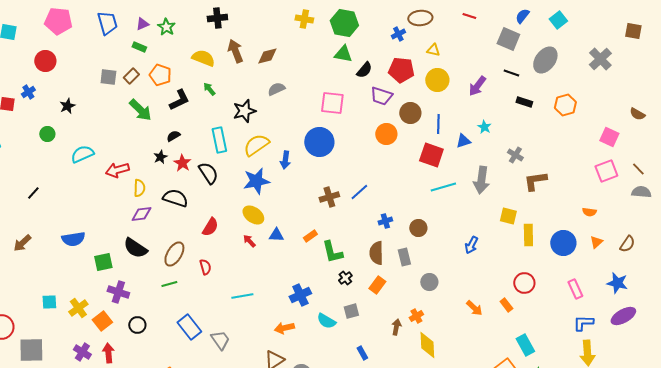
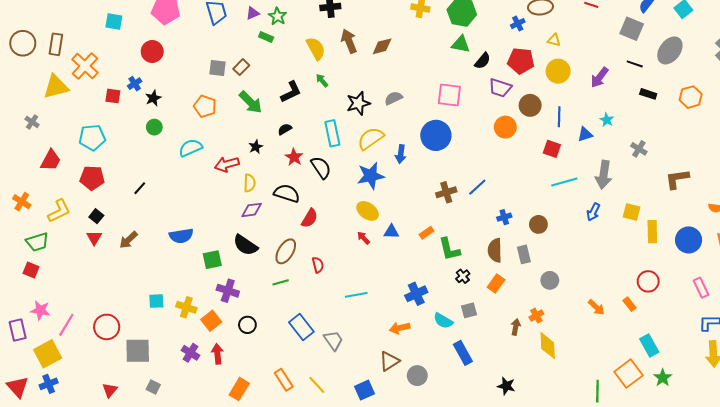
green rectangle: (139, 47) -> (266, 37), moved
yellow semicircle: (203, 58) -> (316, 48), turned 40
orange pentagon: (160, 75) -> (205, 106), moved
gray semicircle: (276, 89) -> (393, 98), moved
black star: (67, 106) -> (153, 98), moved
red square: (431, 155) -> (552, 149), size x0.7
black star: (160, 157) -> (256, 147), moved
brown L-shape: (535, 181) -> (677, 179), moved
red semicircle: (210, 227) -> (310, 218), moved
blue arrow: (471, 245) -> (593, 212), moved
yellow cross: (78, 308) -> (186, 307), turned -36
blue rectangle: (362, 353) -> (463, 353), moved, size x1.6

